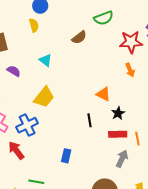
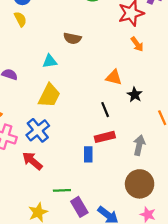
brown semicircle: (79, 37) -> (72, 38), moved, turned 63
cyan triangle: (46, 60) -> (50, 61), moved, turned -32
red rectangle: (118, 134) -> (105, 137), moved
gray arrow: (122, 159) -> (139, 145), moved

